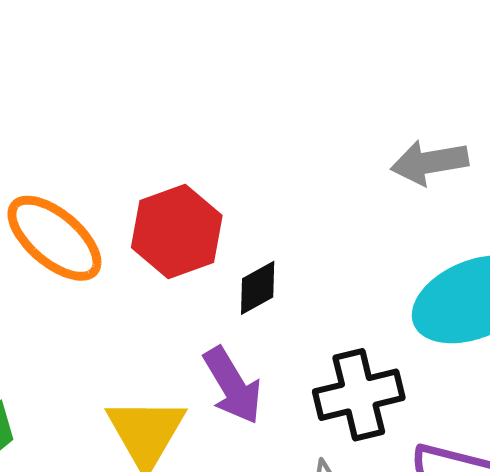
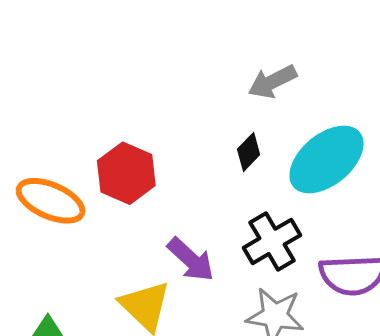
black diamond: (258, 288) -> (249, 152), moved

